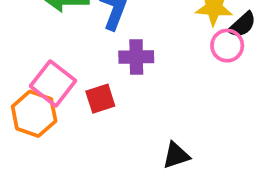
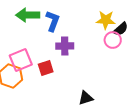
pink square: (53, 83) -> (21, 60), turned 30

